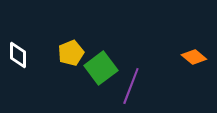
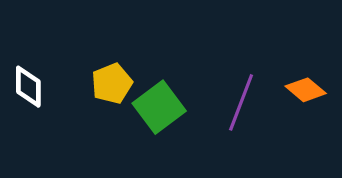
purple line: (131, 86) -> (241, 102), moved

